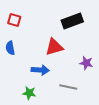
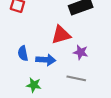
blue semicircle: (10, 48) -> (23, 53), moved
purple star: (86, 63) -> (81, 52), moved

